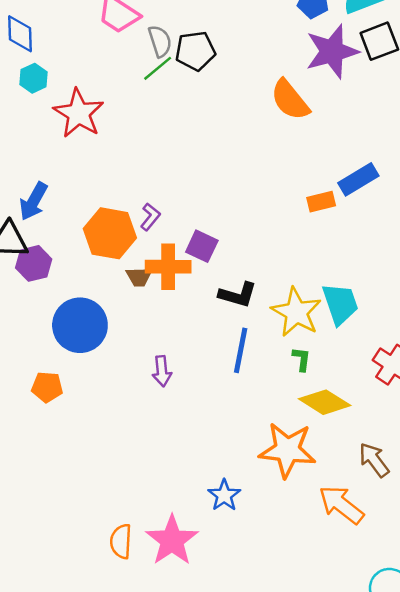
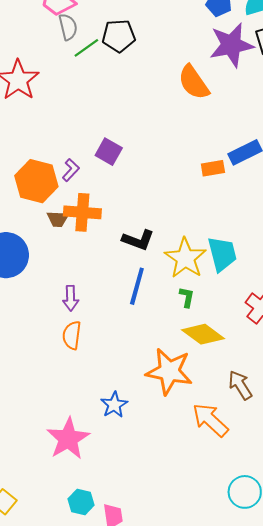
gray semicircle: (160, 41) -> (68, 27), moved
purple square: (202, 246) -> (109, 152), moved
orange semicircle: (121, 541) -> (72, 335), moved

